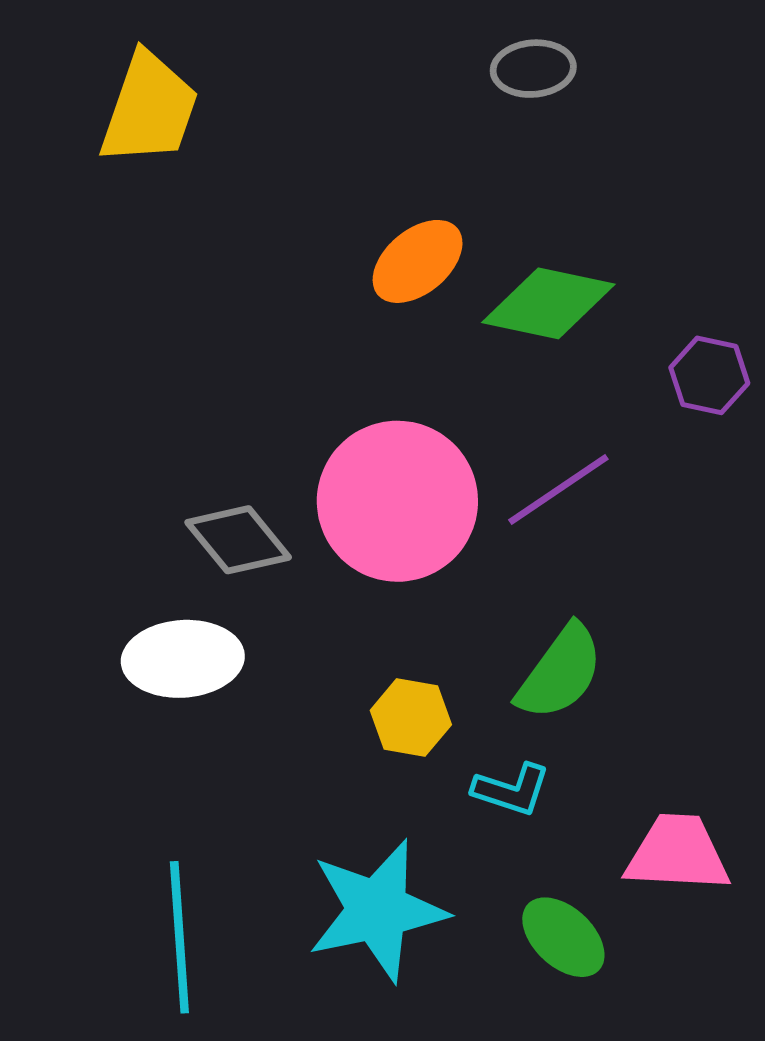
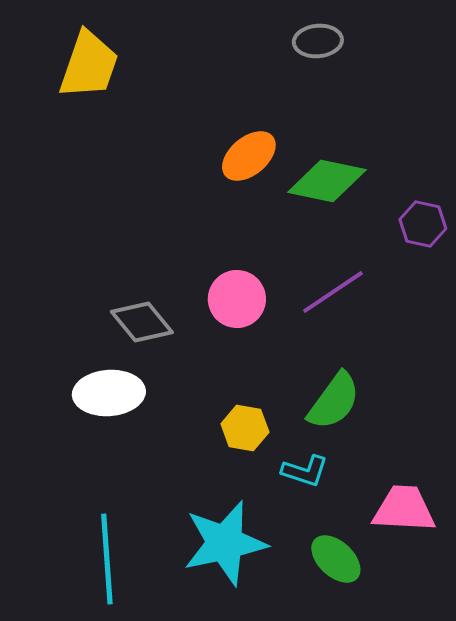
pink circle: (397, 501) -> (237, 299), size x0.6

